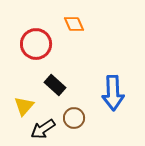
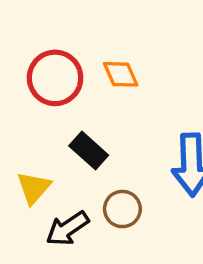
orange diamond: (74, 24) -> (121, 74), moved

